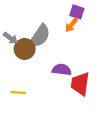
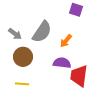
orange arrow: (71, 25) -> (66, 41), moved
brown circle: (25, 49) -> (23, 57), moved

